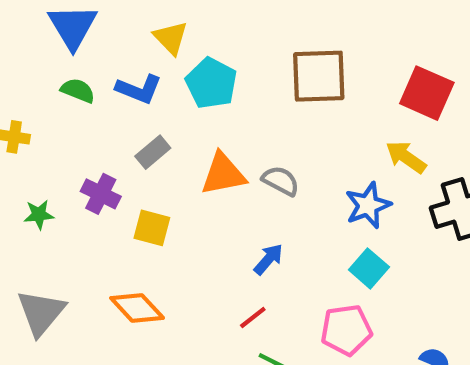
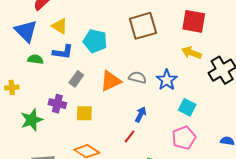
yellow triangle: (171, 38) -> (60, 26), moved
blue star: (368, 205) -> (167, 80), moved
green star: (39, 215) -> (32, 120), size x1.6
red line: (253, 317) -> (130, 136), moved

